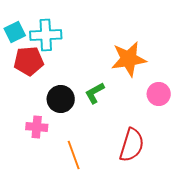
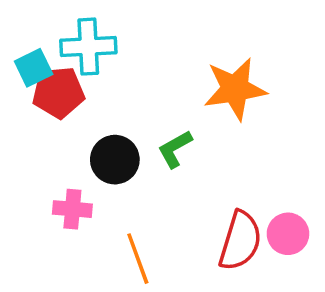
cyan square: (15, 32) -> (34, 68), moved
pink circle: (159, 94) -> (288, 234), moved

